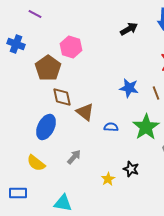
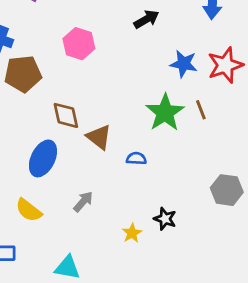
black arrow: (129, 29) -> (146, 19), moved
brown pentagon: (48, 68) -> (23, 74), moved, turned 30
blue star: (129, 88) -> (184, 64), moved
green star: (146, 127) -> (165, 113), moved

